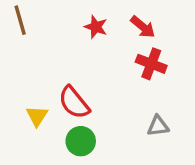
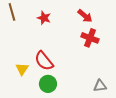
red star: (96, 27) -> (44, 18), moved
gray triangle: (158, 126) -> (100, 86), moved

